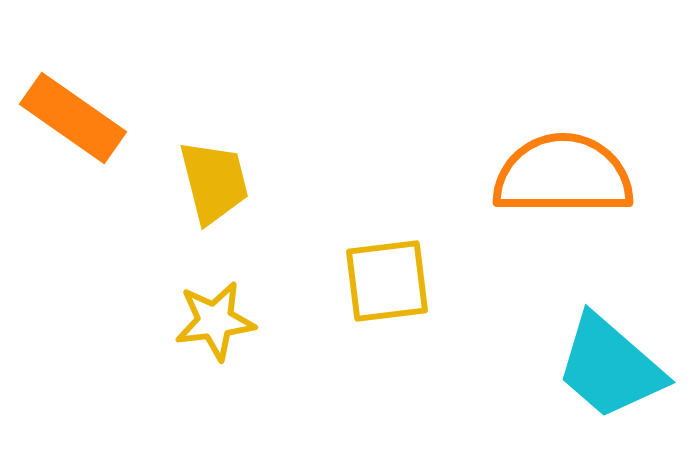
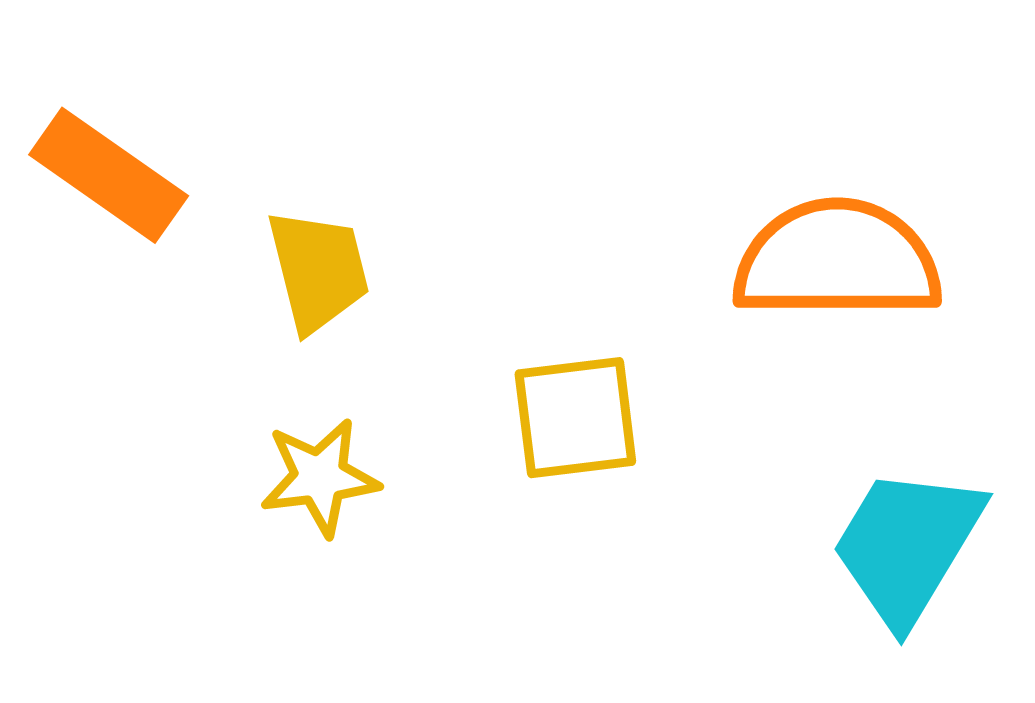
cyan trapezoid: (610, 367) -> (907, 546), turned 80

